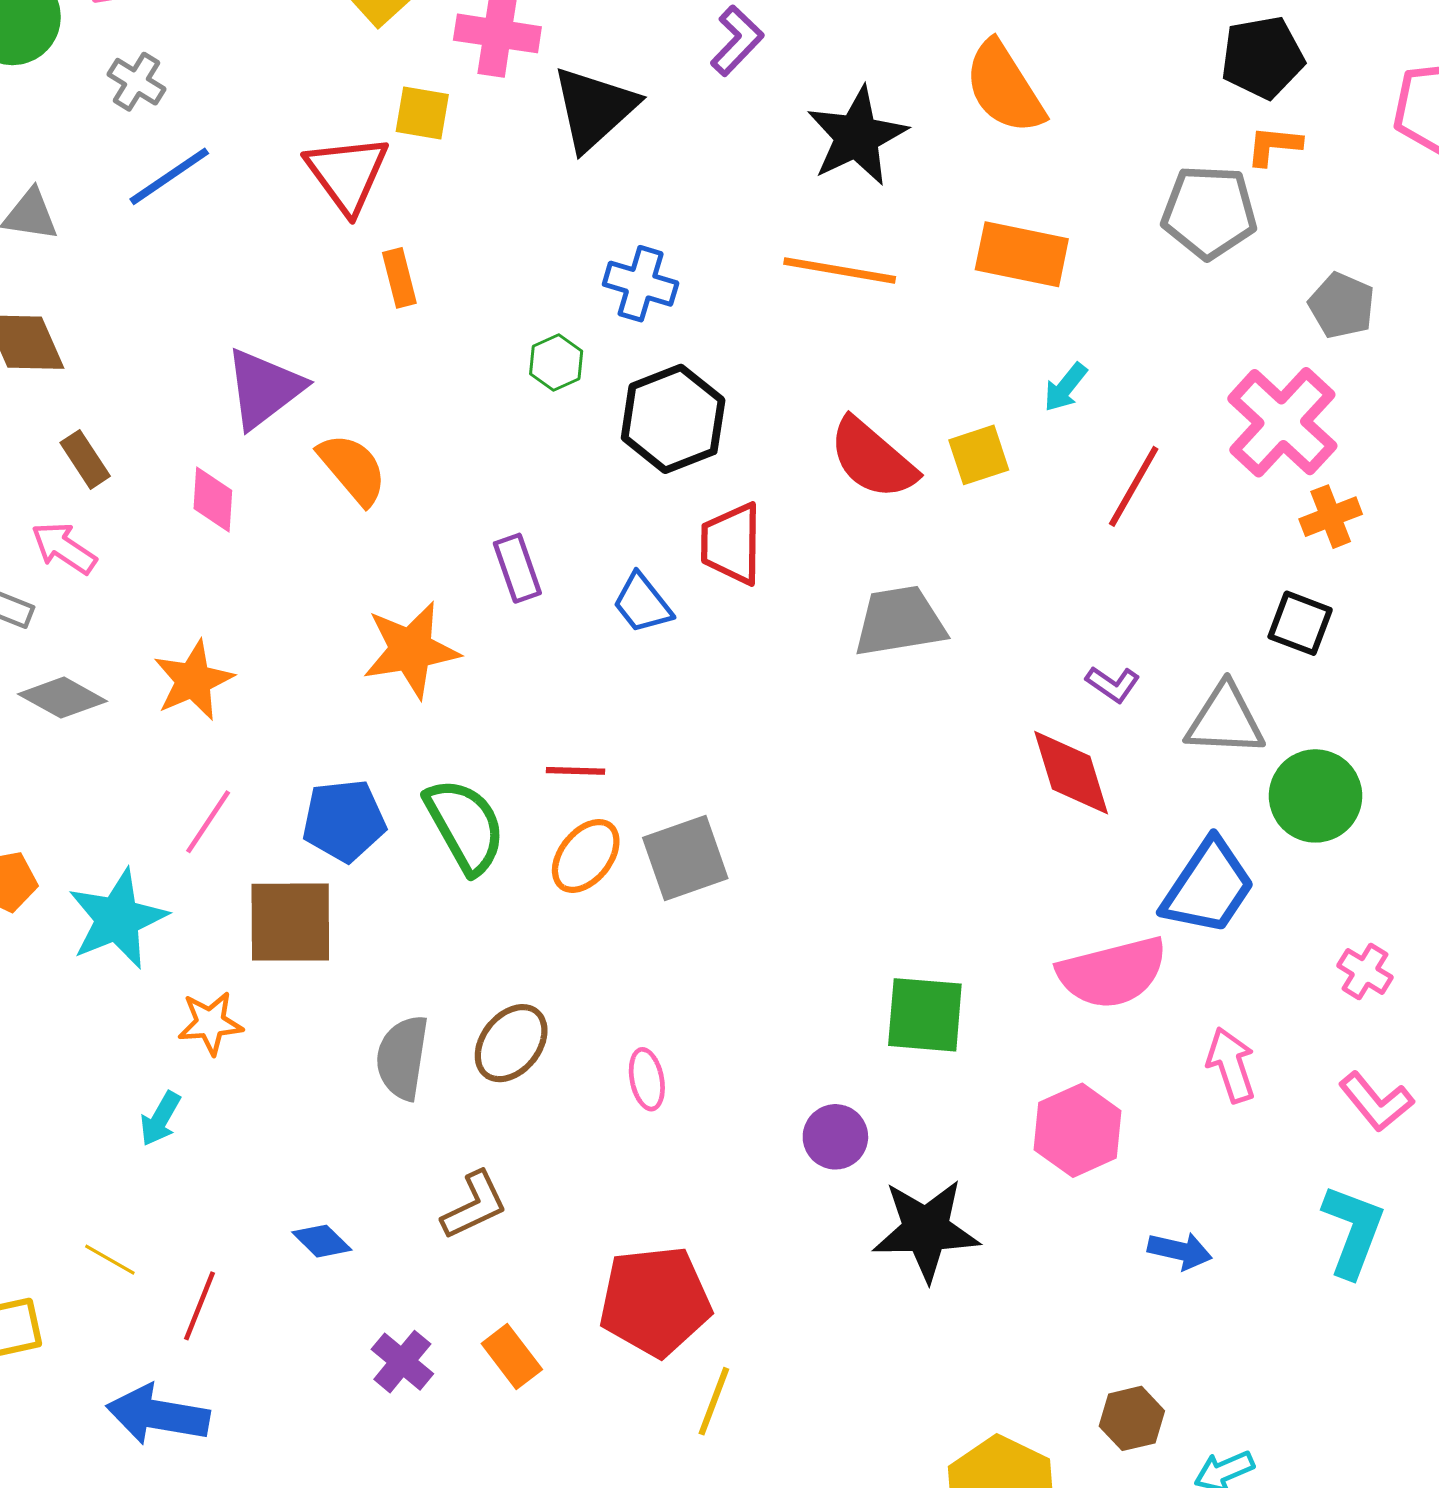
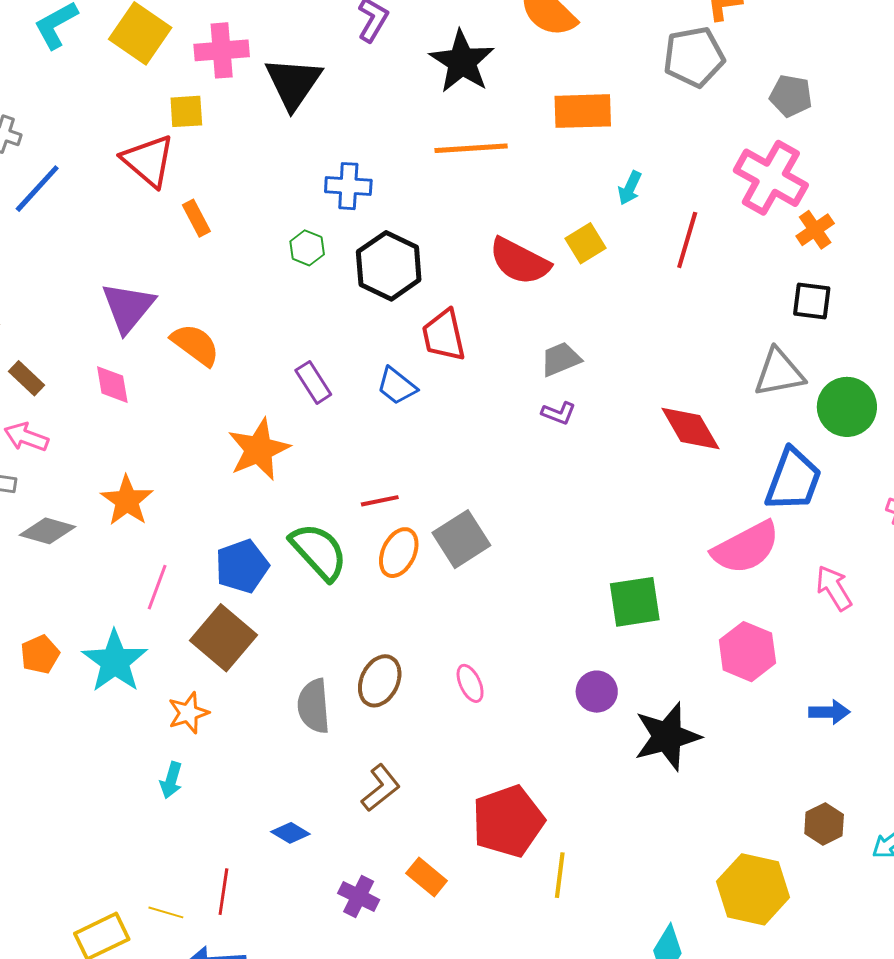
gray trapezoid: (900, 621) -> (561, 359), size x0.7
purple L-shape: (1113, 684) -> (559, 413), moved
brown square: (290, 922) -> (223, 638), turned -36
yellow line: (110, 1260) -> (166, 912), moved

